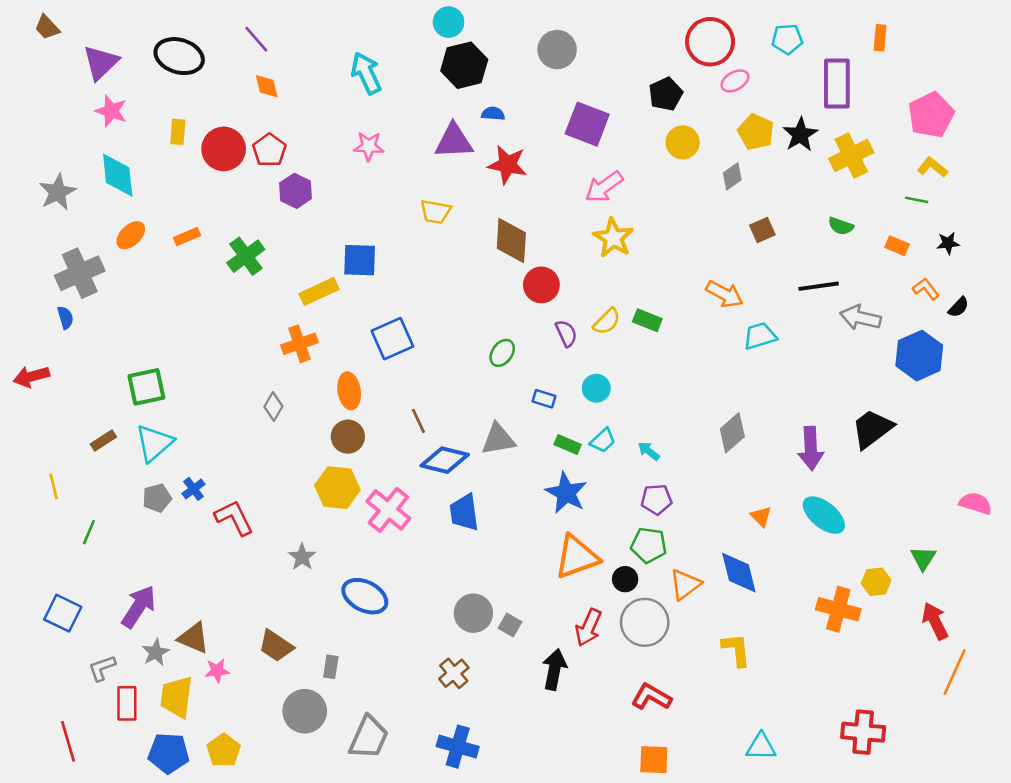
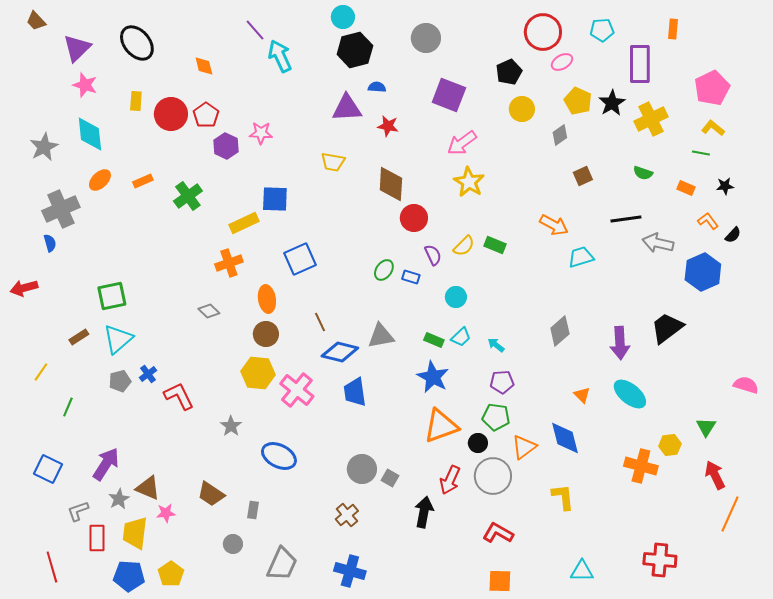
purple line: (256, 39) -> (255, 30), moved
black ellipse: (179, 56) -> (137, 43), turned 33
pink star: (369, 146) -> (261, 133), moved
red star: (507, 165) -> (388, 126), size x0.7
blue rectangle: (544, 399) -> (411, 277), moved
gray diamond: (273, 407) -> (209, 311), turned -75
yellow line: (54, 486) -> (41, 372), turned 48
gray circle: (305, 711) -> (233, 544), size x0.6

